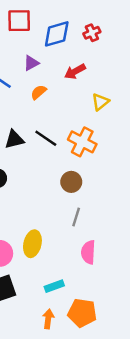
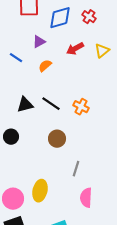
red cross: (92, 33) -> (89, 17), turned -32
yellow triangle: (100, 102) -> (102, 51), moved
orange cross: (82, 142) -> (81, 107), size x0.7
brown circle: (71, 182) -> (57, 139), moved

